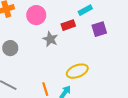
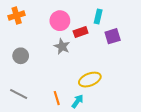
cyan rectangle: (85, 10) -> (98, 17), turned -48
pink circle: (36, 15) -> (60, 21), moved

